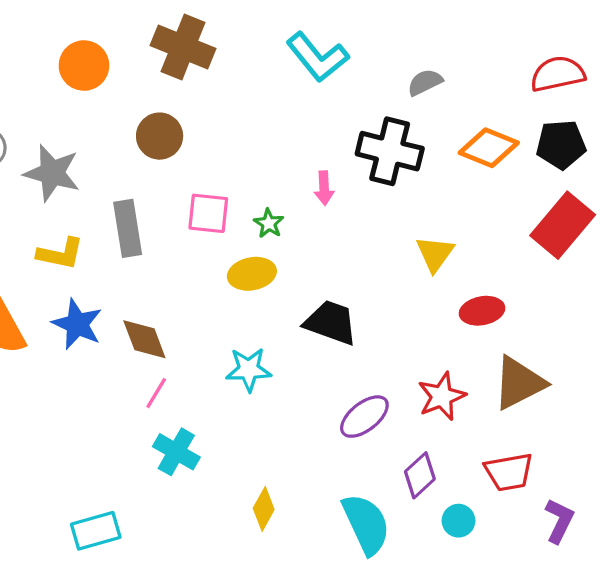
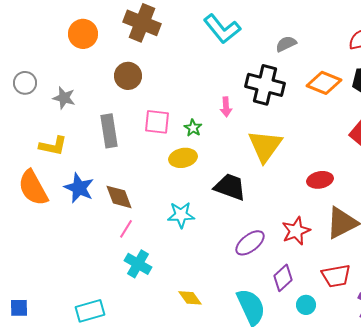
gray star: (52, 173) -> (64, 98), size x0.7
yellow L-shape: (60, 254) -> (53, 146), moved
yellow triangle: (435, 254) -> (265, 146), moved, size x1.5
yellow diamond: (264, 509) -> (190, 298), turned -65

